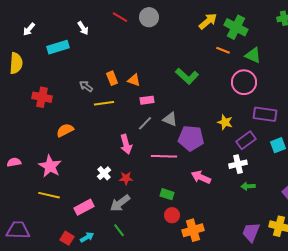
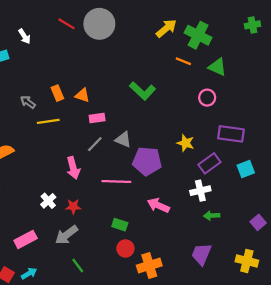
gray circle: (149, 17) -> (99, 24), size x1.4
pink circle: (244, 82) -> (207, 98), size x0.6
green line: (119, 230) -> (78, 266), moved
purple trapezoid: (251, 232) -> (201, 254), moved

